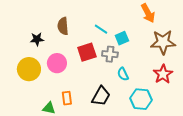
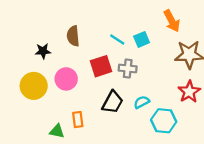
cyan square: (122, 38) -> (142, 39), moved
cyan semicircle: (123, 74) -> (142, 102), moved, turned 88
black trapezoid: (101, 96) -> (113, 102), moved

